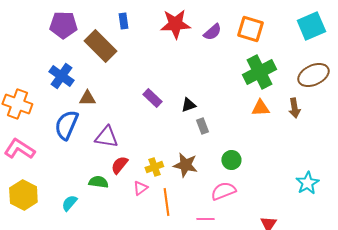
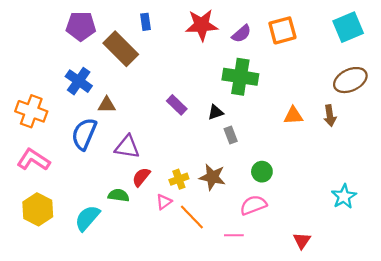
orange square: (250, 29) -> (282, 30), turned -32
green cross: (259, 72) -> (240, 77), moved, turned 36
orange line: (166, 202) -> (192, 217), turned -36
cyan semicircle: (69, 203) -> (87, 218), size x1.5

